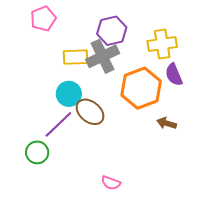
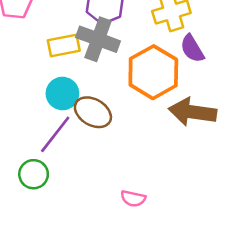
gray cross: (103, 56) -> (98, 39), turned -36
brown arrow: (167, 123) -> (192, 112), size x1.8

